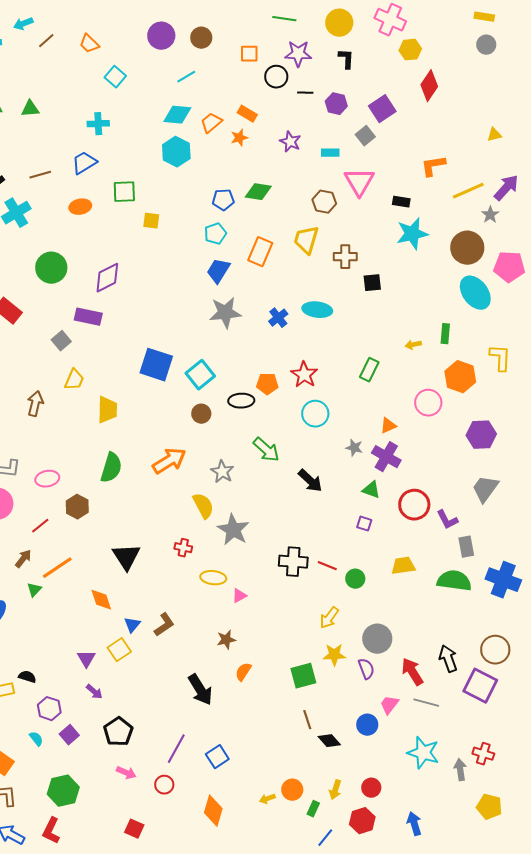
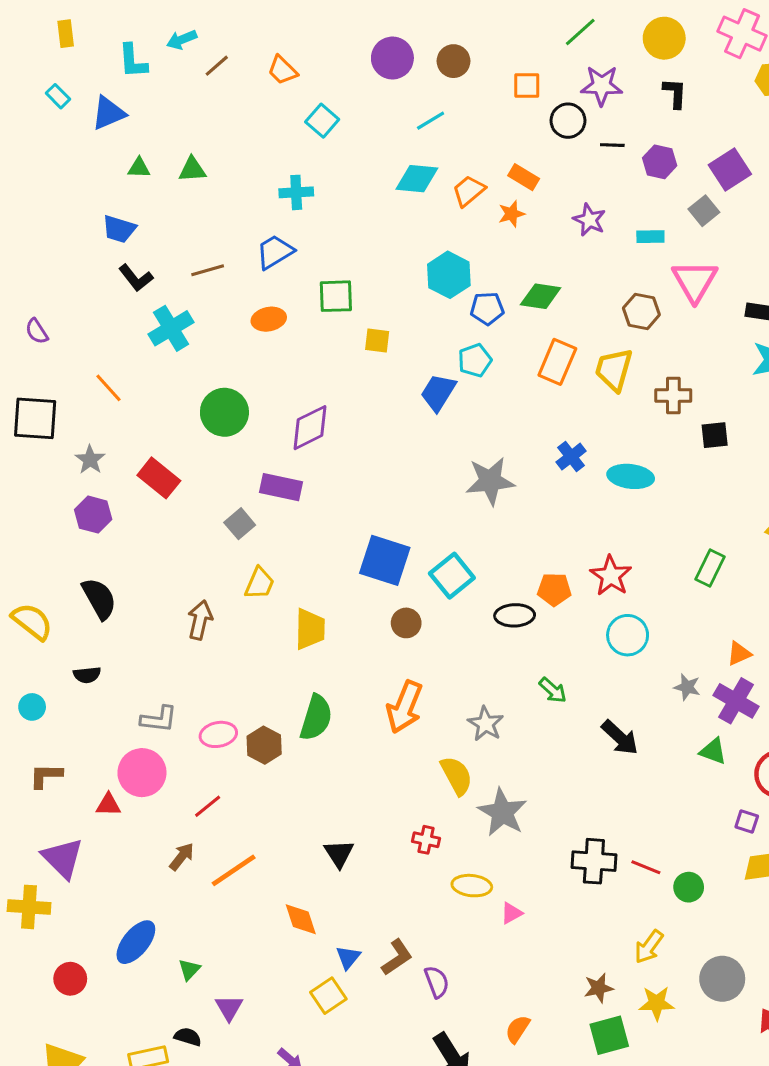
green line: (284, 19) -> (580, 32), turned -50
cyan hexagon: (176, 152) -> (449, 275), moved
orange rectangle: (260, 252) -> (557, 362), moved
blue trapezoid: (218, 271) -> (438, 392), moved
blue cross: (278, 318) -> (571, 457), moved
brown circle: (201, 414) -> (406, 623), moved
green arrow: (266, 450) -> (553, 690), size x0.7
orange arrow: (169, 461) -> (405, 707), turned 144
brown hexagon: (77, 507) -> (264, 745), moved
purple square: (364, 524) -> (747, 821), moved
black triangle: (126, 557) -> (339, 854), size x0.7
green triangle: (34, 590) -> (189, 970), moved
brown star: (226, 640) -> (599, 988), moved
purple triangle: (86, 659) -> (229, 1008), moved
purple semicircle: (366, 669) -> (437, 982), moved

